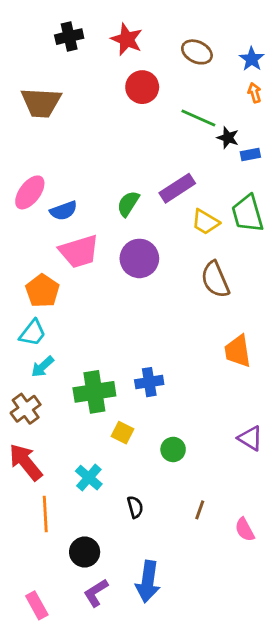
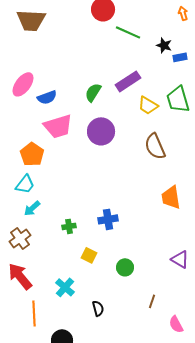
green line: (198, 118) -> (128, 32), moved
green cross: (94, 392) -> (69, 226), size x0.5
brown line: (200, 510) -> (152, 301), moved

